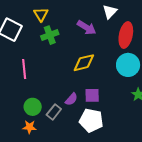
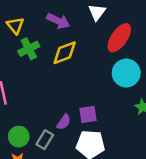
purple arrow: (86, 28) -> (58, 21), moved
red ellipse: (126, 35) -> (119, 38), turned 30
yellow diamond: (84, 63) -> (65, 53), moved

